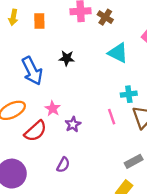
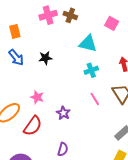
blue arrow: (32, 71) -> (16, 57), moved, size x0.7
cyan cross: (129, 94) -> (91, 70), moved
pink star: (53, 109) -> (37, 97), moved

